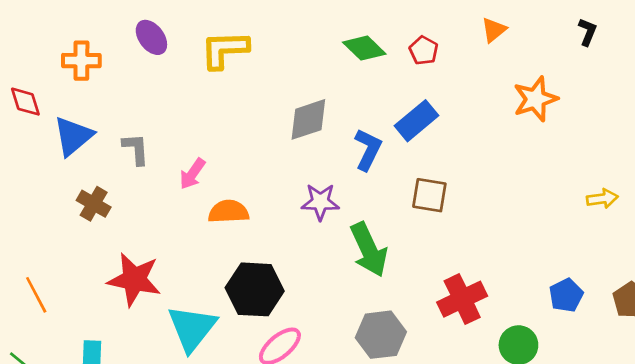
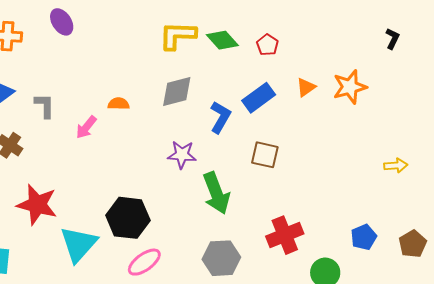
orange triangle: (494, 30) -> (306, 87), moved
yellow L-shape: (225, 50) -> (178, 36), moved
orange semicircle: (229, 212) -> (119, 104), moved, size x0.7

